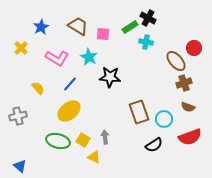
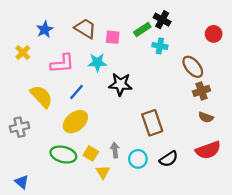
red circle: (194, 48) -> (214, 34), moved
cyan star: (89, 57) -> (97, 62), turned -30
pink L-shape: (57, 58) -> (62, 64), turned -35
yellow semicircle: (38, 88) -> (41, 96), size x1.6
cyan circle: (164, 119) -> (138, 159), moved
yellow triangle: (94, 157) -> (103, 172), turned 32

